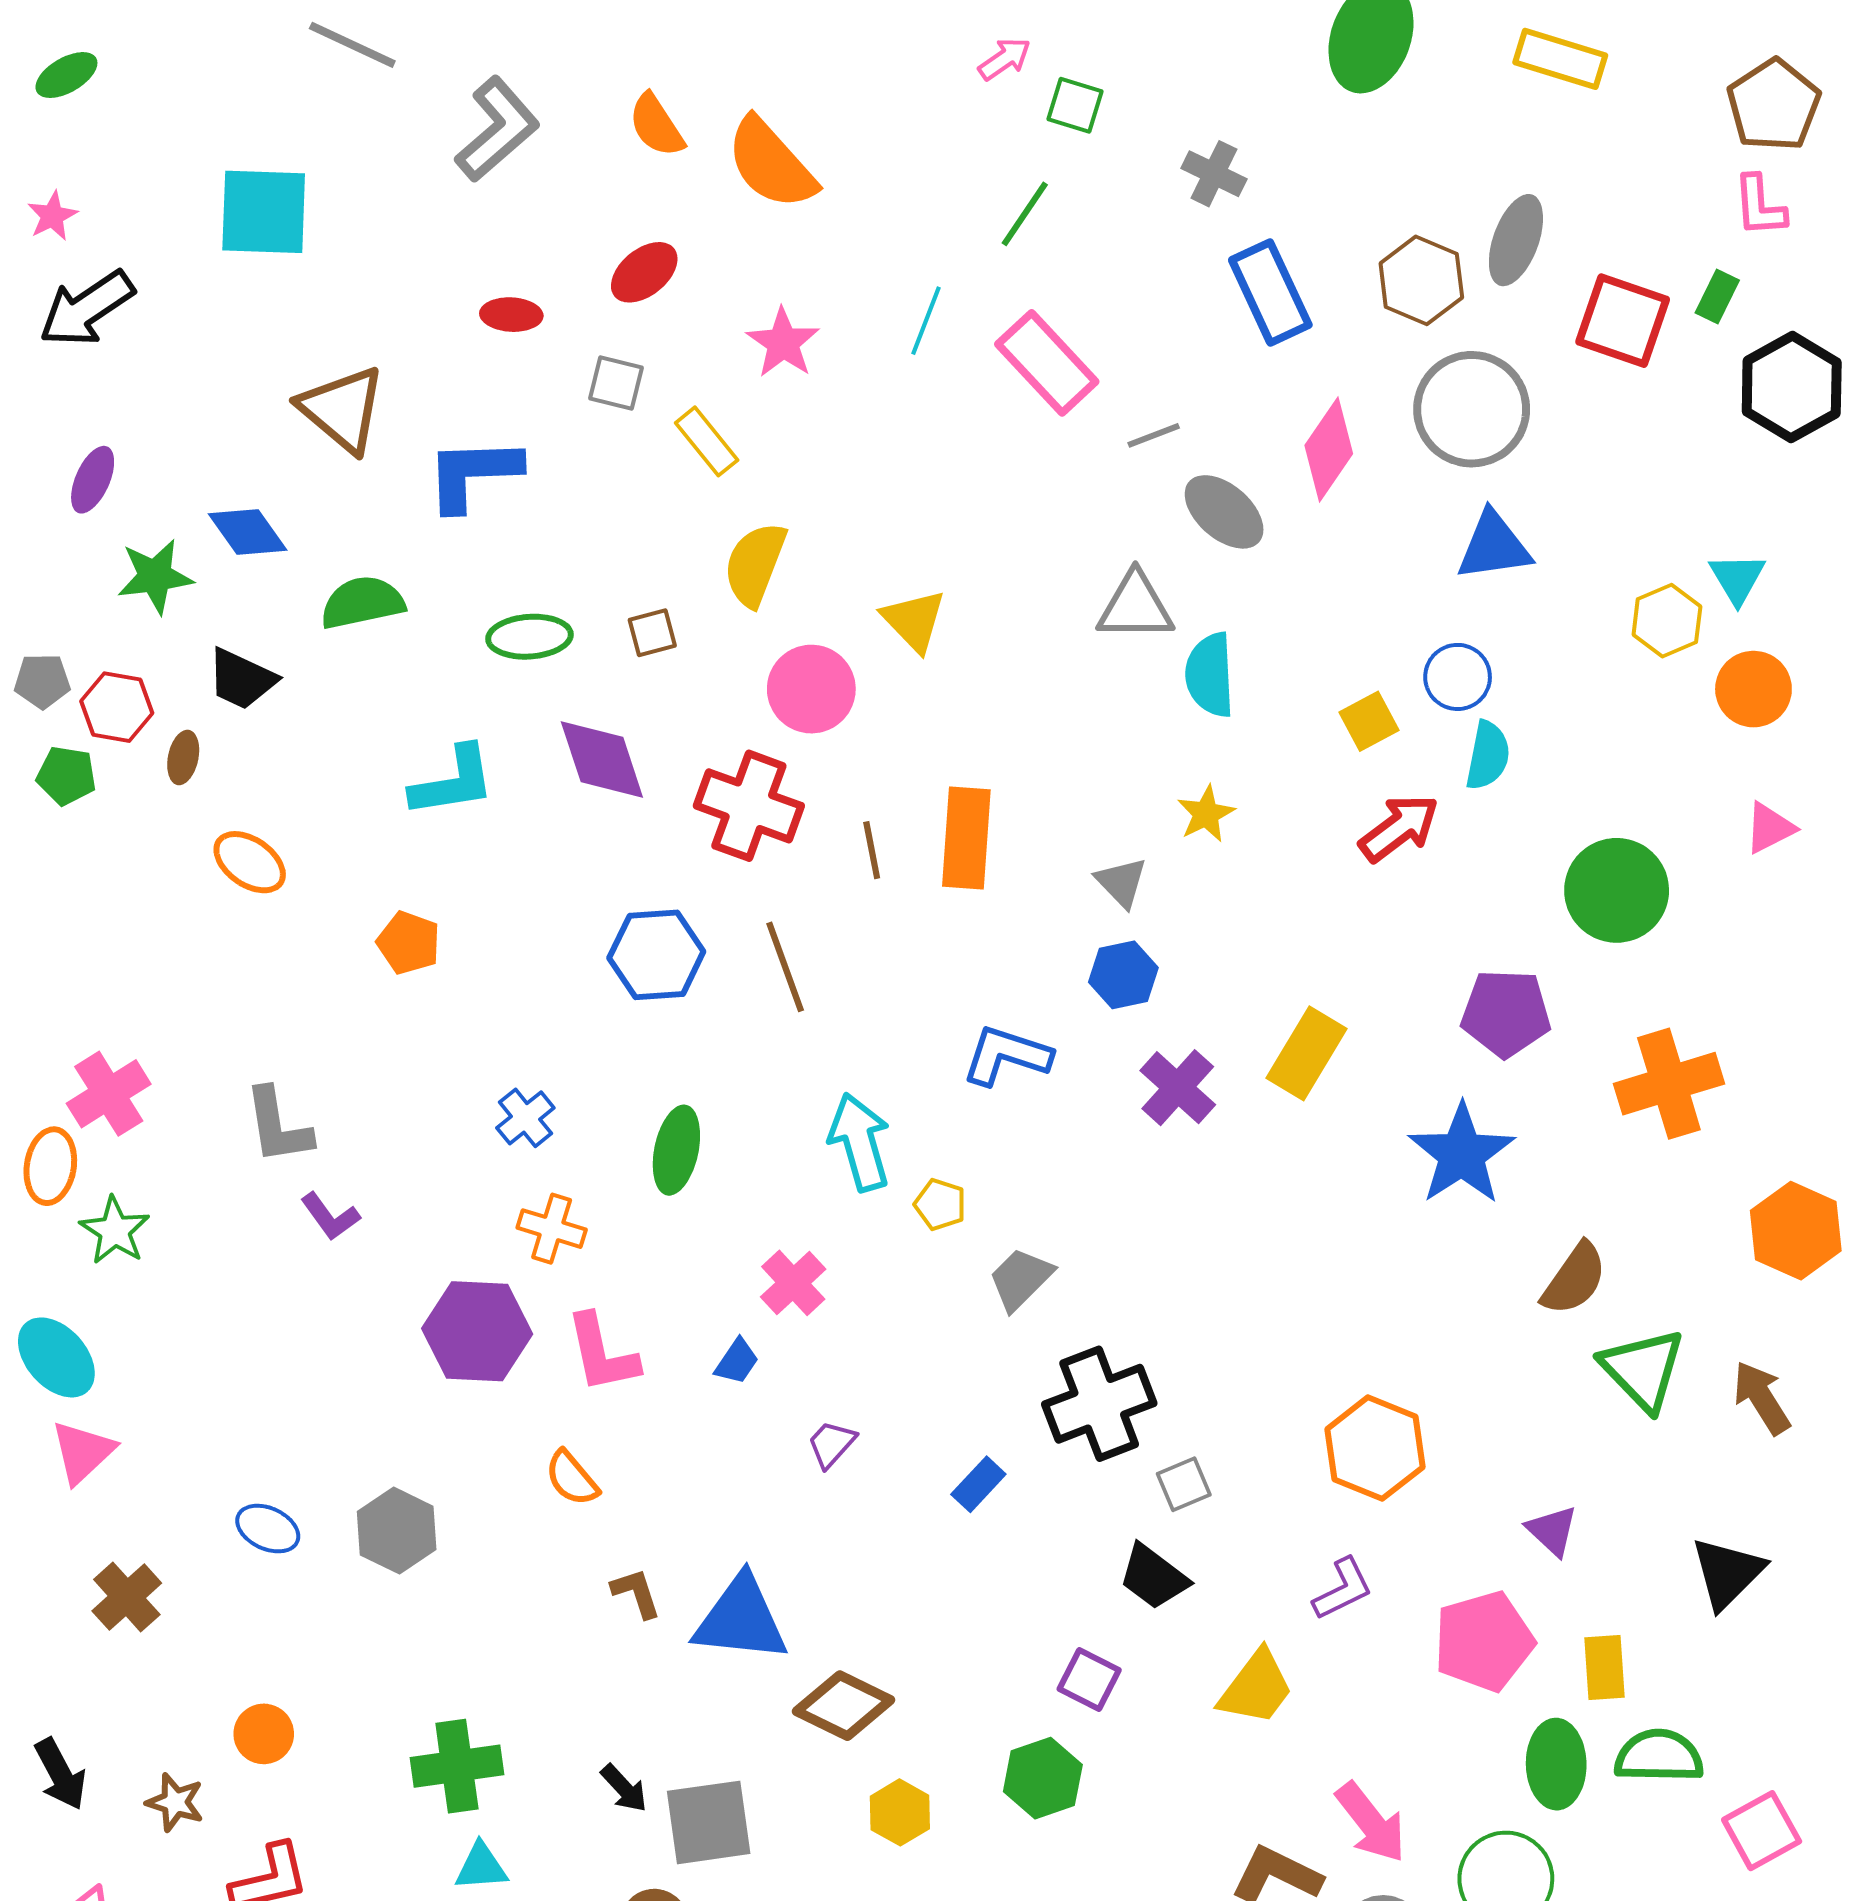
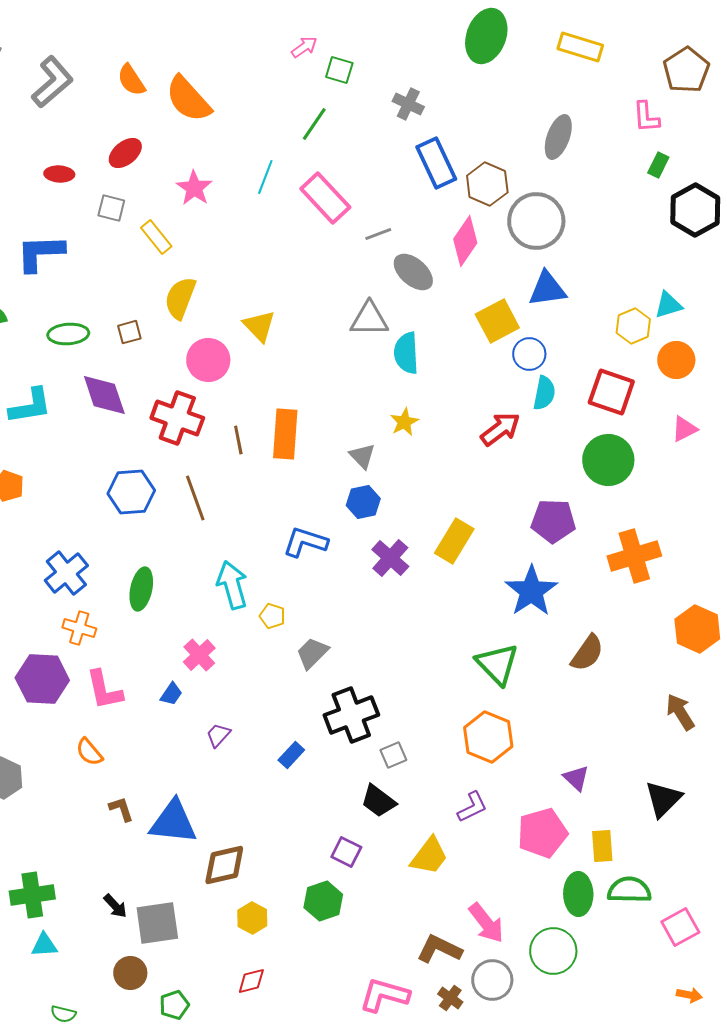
pink L-shape: (1760, 206) -> (646, 117), moved
brown hexagon: (1421, 280) -> (487, 184), moved
red square: (1623, 321) -> (611, 392), moved
cyan triangle: (1737, 578) -> (668, 305), turned 44
yellow square: (1369, 721) -> (497, 321), moved, size x1.5
blue cross: (525, 1118) -> (66, 573), size x1.5
green triangle: (1643, 1370) -> (497, 664), moved
brown diamond: (844, 1706) -> (224, 865), turned -39

